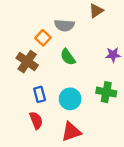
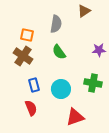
gray semicircle: (64, 25) -> (56, 24), turned -84
orange square: (43, 38) -> (27, 35), moved, turned -32
red triangle: (71, 132) -> (75, 117), moved

